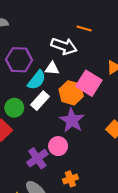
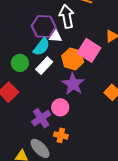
white arrow: (64, 46) -> (67, 16), turned -120
purple hexagon: (19, 60) -> (44, 27), moved
green circle: (14, 108) -> (20, 63), moved
orange cross: (70, 179) -> (61, 135), moved, turned 32

